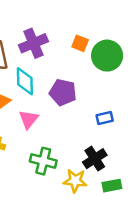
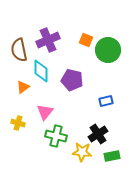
pink triangle: (29, 119) -> (45, 112), moved

